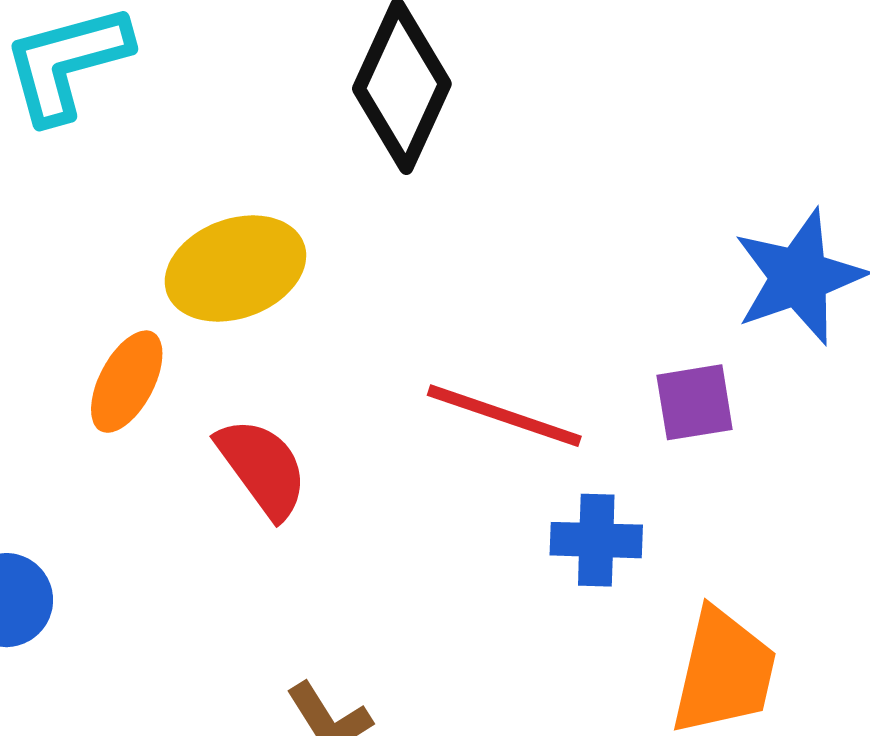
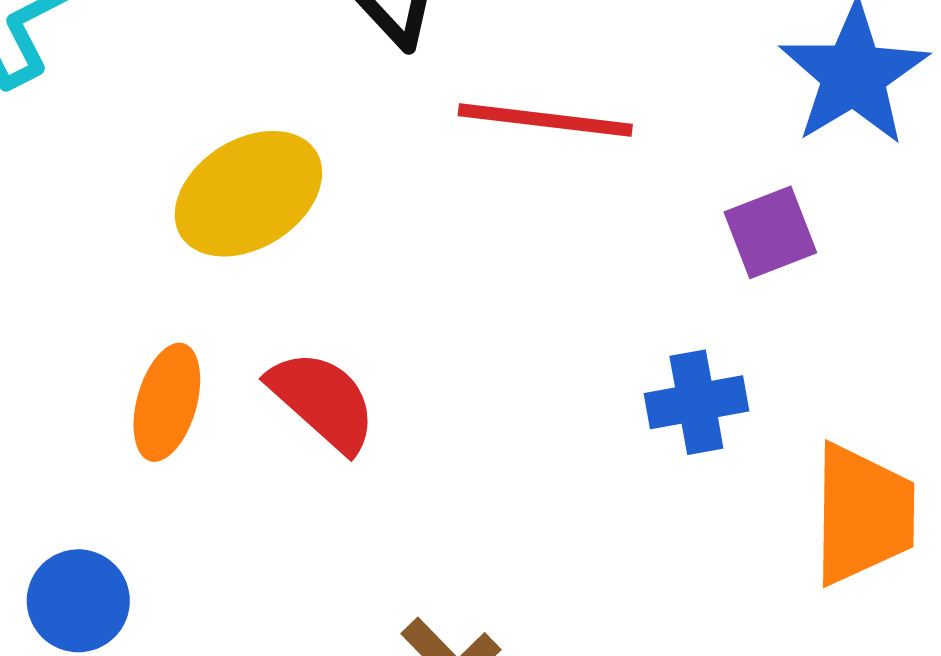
orange ellipse: (127, 382) -> (167, 402), moved
red line: (504, 416) -> (545, 120), moved

